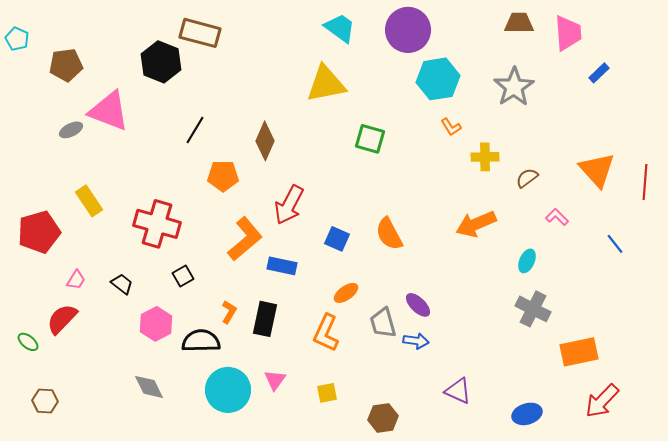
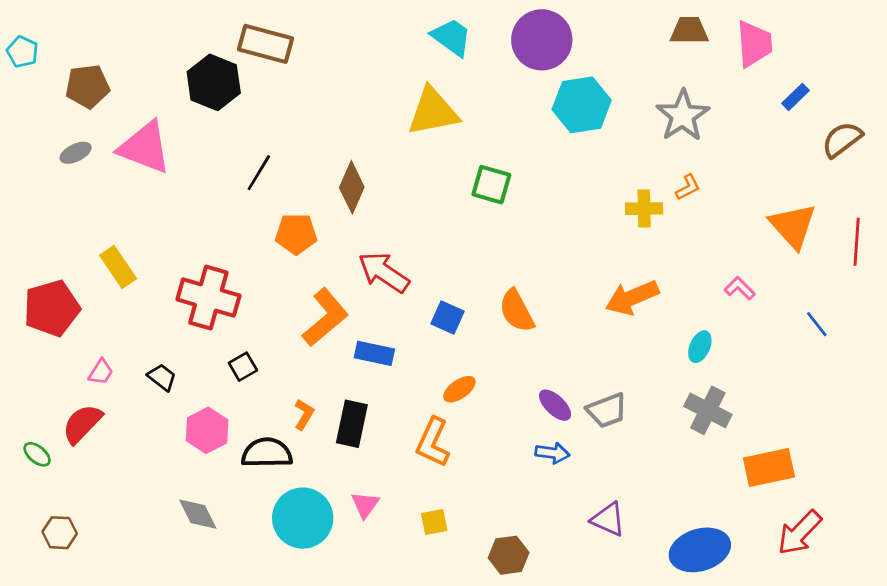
orange L-shape: (451, 127) -> (688, 187), moved, turned -85
gray ellipse: (71, 130) -> (76, 153), moved
brown semicircle: (527, 178) -> (842, 139), moved, size x1.4
red arrow: (289, 205) -> (384, 272), turned 96
gray trapezoid: (383, 323) -> (607, 410), moved, turned -96
blue ellipse: (527, 414) -> (700, 550), size x1.5

